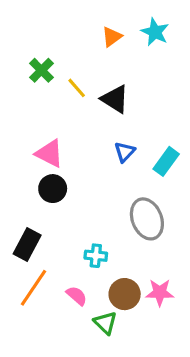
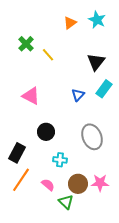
black triangle: (115, 99) -> (96, 62), moved, turned 36
cyan rectangle: (166, 161) -> (104, 89), moved
black circle: (53, 189) -> (46, 132), moved

